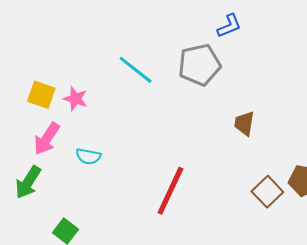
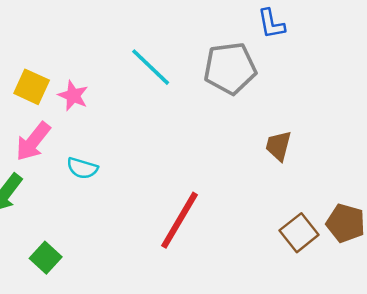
blue L-shape: (229, 26) -> (271, 24), turned 96

